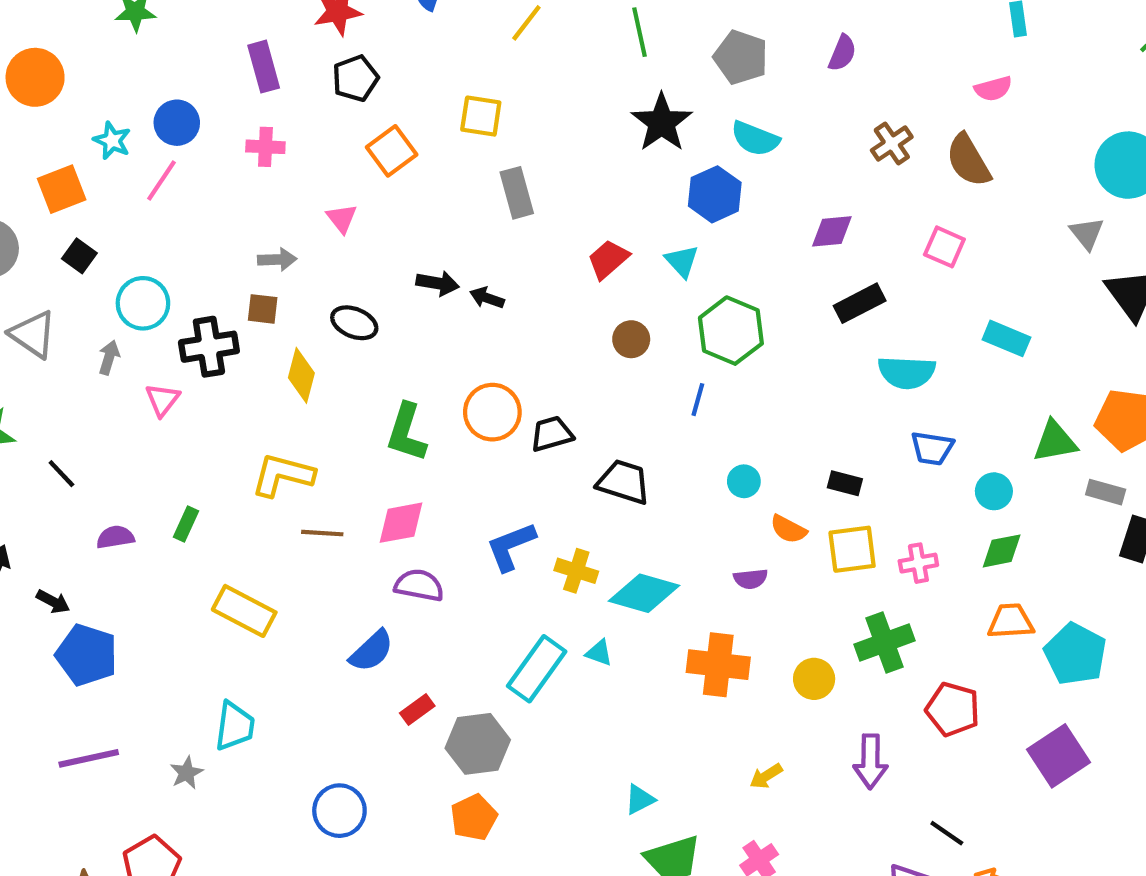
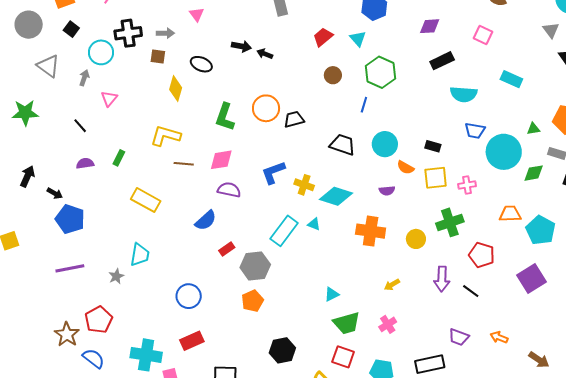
black cross: (209, 347) -> (128, 33), moved
green triangle: (1055, 442) -> (533, 129), size x0.6
black line: (61, 474) -> (80, 126), moved
cyan circle: (744, 481) -> (385, 144), size x1.6
black trapezoid: (624, 482) -> (343, 145), moved
cyan circle: (994, 491) -> (504, 152), size x2.0
green diamond: (1002, 551) -> (534, 173), moved
black line: (947, 833) -> (471, 291), moved

